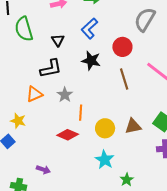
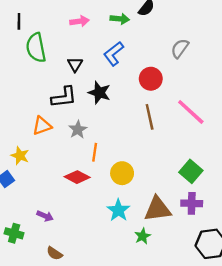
gray semicircle: (145, 19) -> (180, 48), size x0.7
black star: (91, 61) -> (99, 93), moved
brown triangle: (133, 126) -> (158, 209), moved, size x1.4

